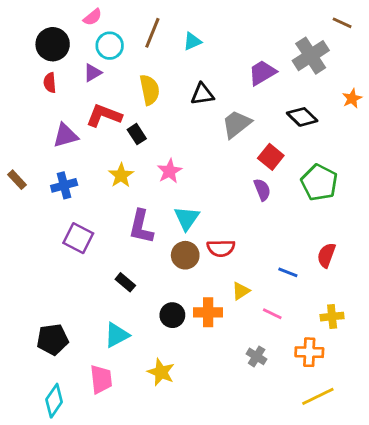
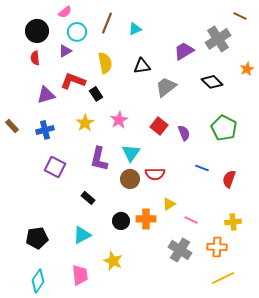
red square: (271, 157) -> (159, 126), moved
blue line: (288, 272) -> (202, 168), moved
gray cross: (257, 356) -> (180, 250), size x1.6
pink trapezoid: (101, 379) -> (80, 275), moved

